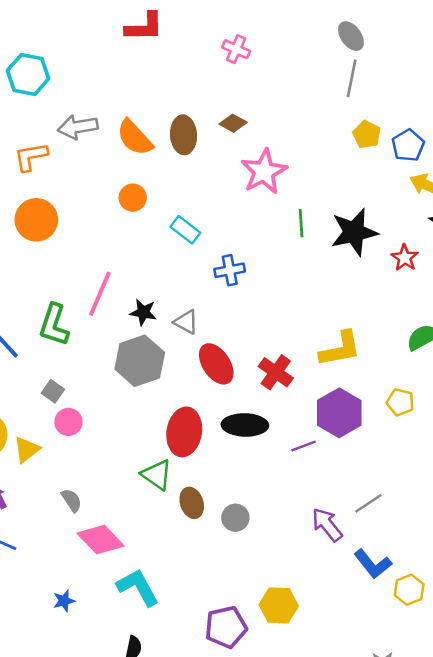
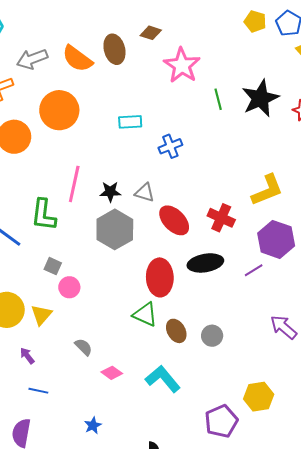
orange circle: (133, 198) -> (59, 110), moved, size x1.8
cyan rectangle: (185, 230) -> (130, 122), turned -30
pink diamond: (101, 540) -> (112, 373), size x0.6
cyan L-shape: (138, 587) -> (163, 379), moved

